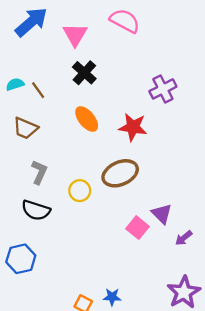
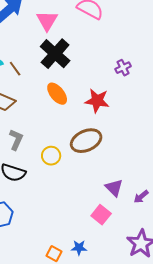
black cross: (84, 73) -> (55, 54), size x1.4
purple cross: (163, 89) -> (123, 68), size x0.7
purple triangle: (162, 214) -> (114, 188), moved
pink square: (137, 228) -> (101, 215), moved

